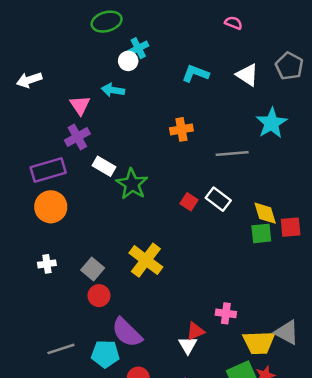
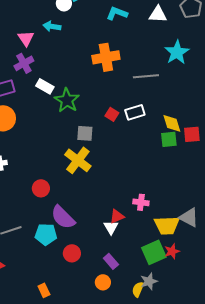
white triangle: (247, 75) -> (158, 14), turned -30
orange cross: (181, 129) -> (106, 57), size x1.5
white rectangle: (218, 199) -> (135, 112), turned -54
gray square: (93, 269) -> (85, 133), moved, turned -36

